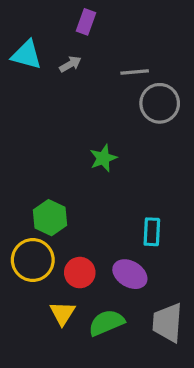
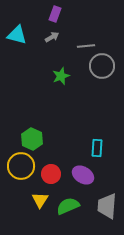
gray arrow: (70, 64) -> (52, 37), moved
green star: (103, 158) -> (61, 76), moved

